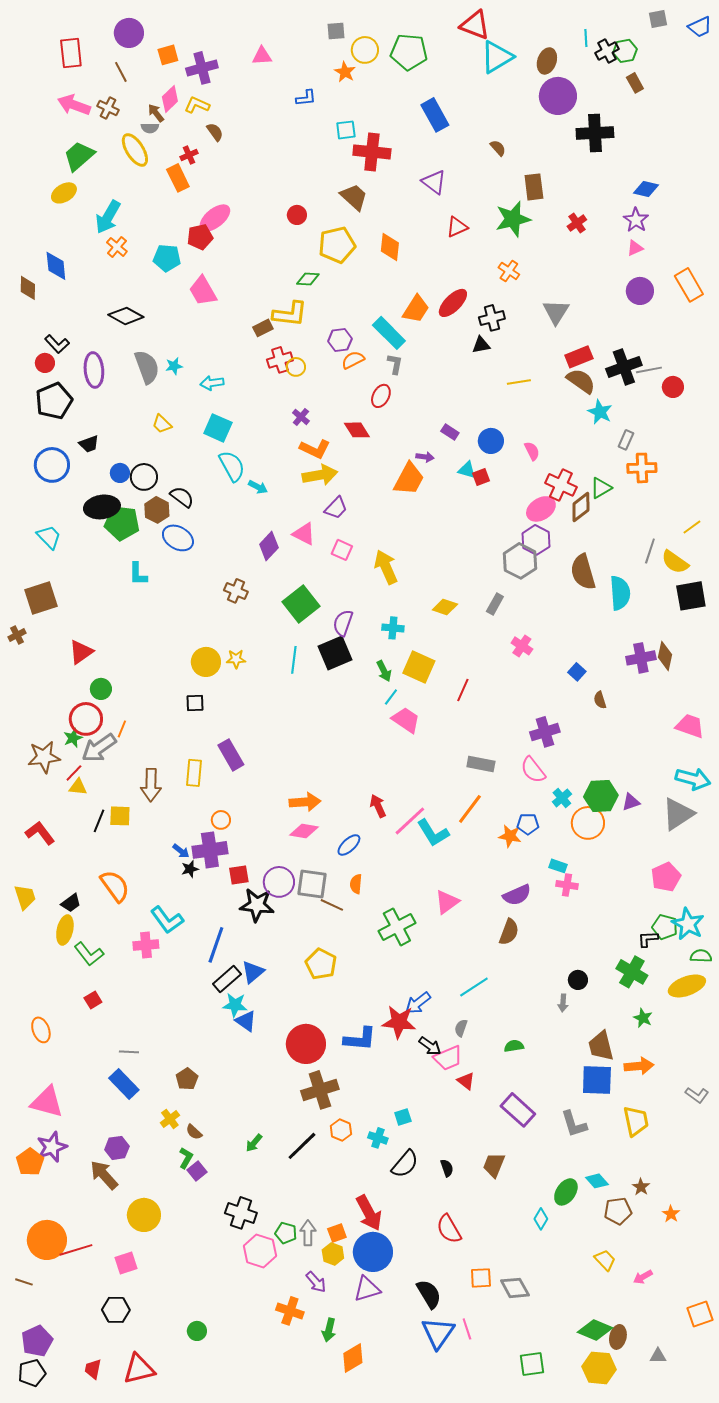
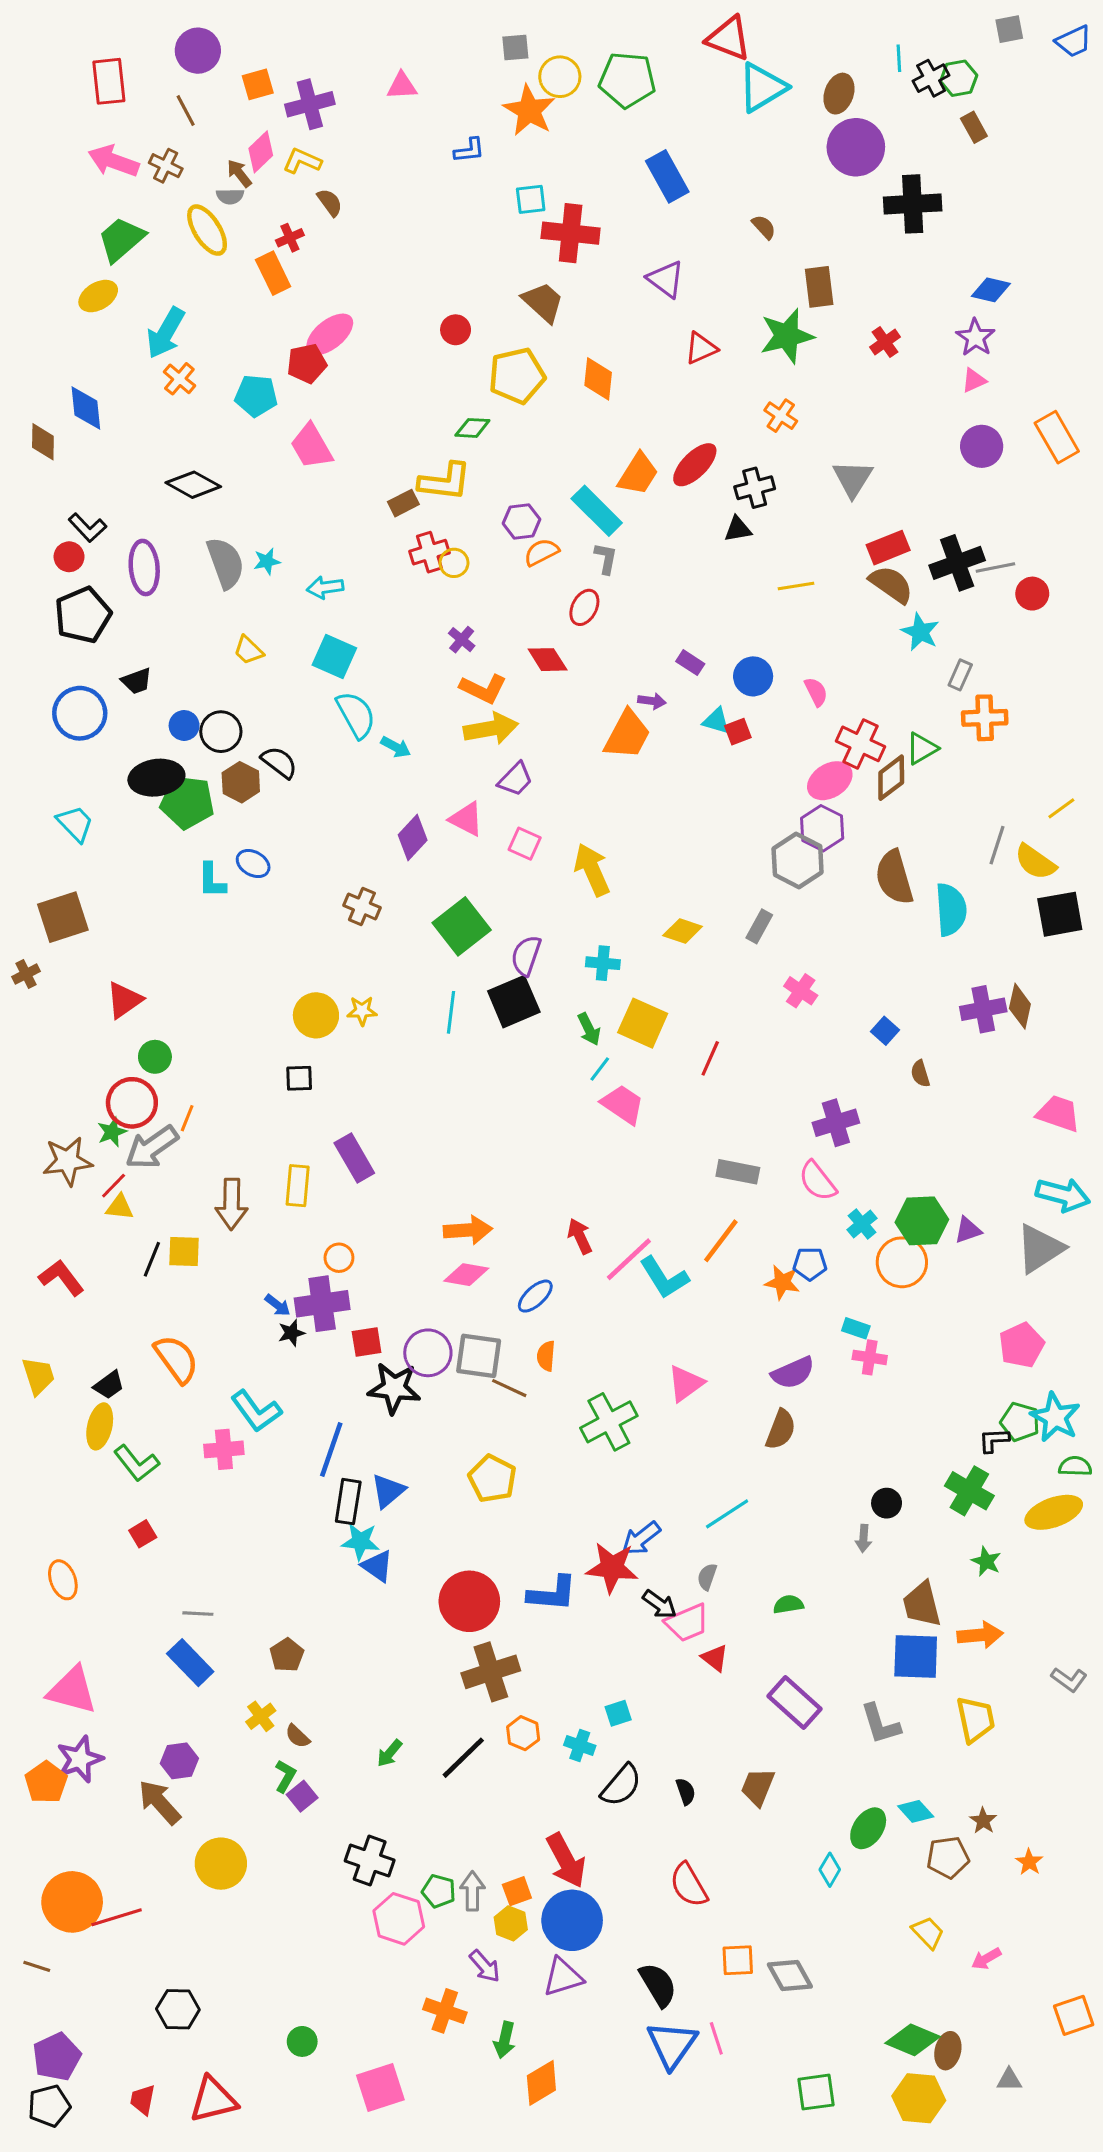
orange star: (345, 72) -> (529, 110), size x1.6
blue ellipse: (178, 538) -> (253, 864), moved, size x0.7
black rectangle: (227, 979) -> (348, 1502), turned -40
pink square: (126, 1263) -> (380, 2087), moved, size x1.4

